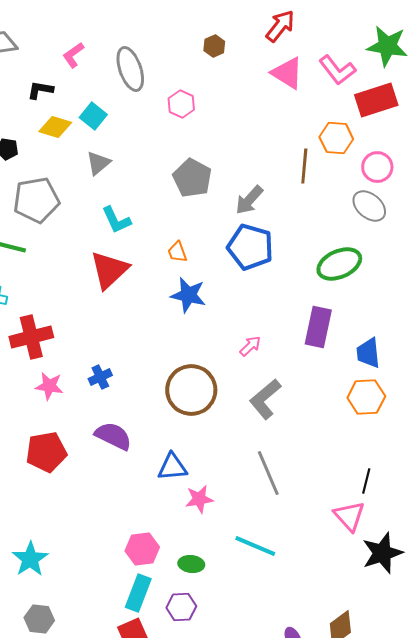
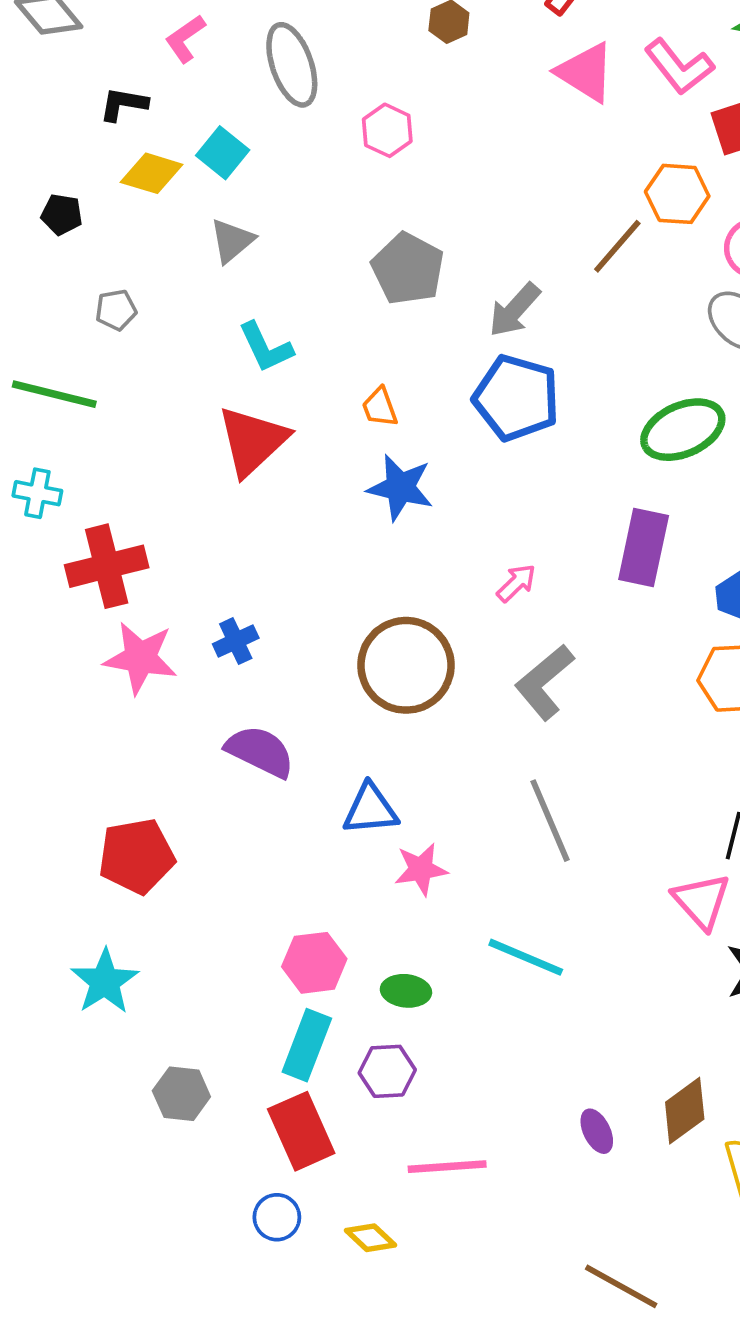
brown line: (304, 166) -> (617, 246), turned 36
gray pentagon: (36, 200) -> (116, 310), size x0.5
pink star: (49, 386) -> (140, 658), size x1.4
red pentagon: (46, 452) -> (137, 856), moved
gray hexagon: (39, 619) -> (181, 1094), moved

